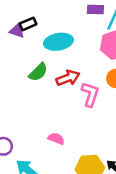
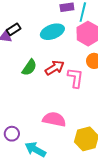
cyan ellipse: (58, 42) -> (52, 32), moved
pink semicircle: (56, 139) -> (54, 119), size x1.6

